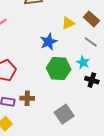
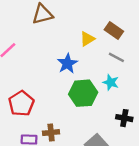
black cross: (92, 80) -> (124, 118), moved

